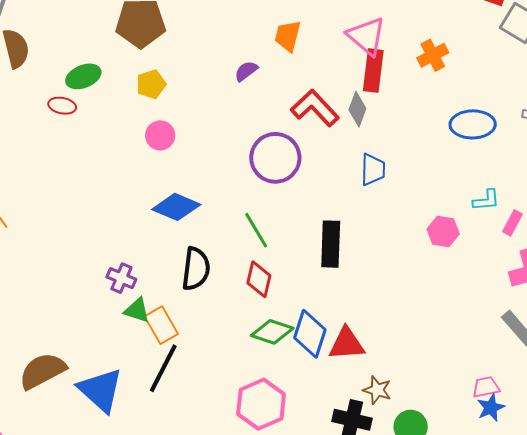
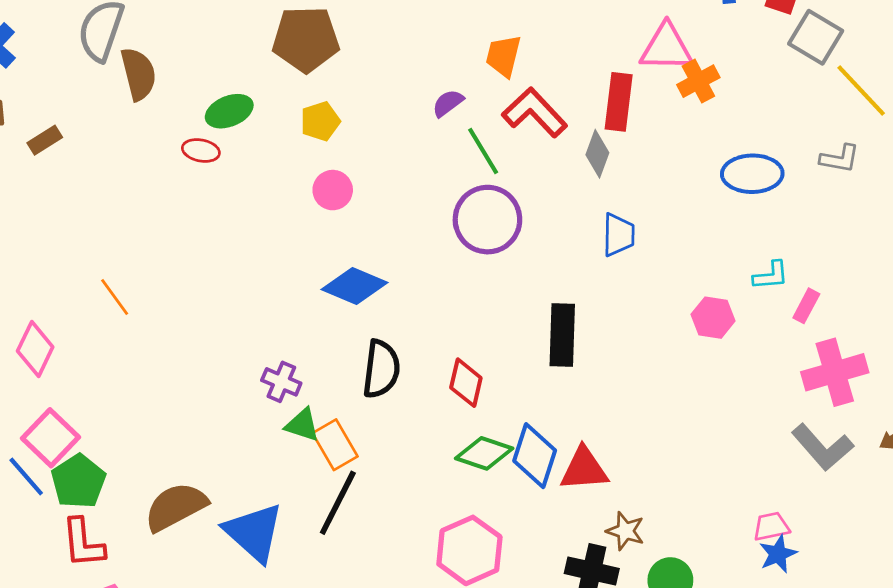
pink triangle: (366, 36) -> (666, 48), moved, turned -39
red L-shape: (315, 108) -> (535, 112), moved
green line: (256, 230) -> (483, 151), moved

